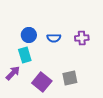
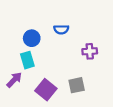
blue semicircle: (54, 38) -> (61, 29), moved
purple cross: (82, 38) -> (90, 51), moved

